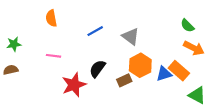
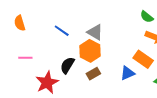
blue line: (95, 31) -> (62, 31), turned 70
orange hexagon: (140, 65) -> (90, 51), moved
blue triangle: (164, 74) -> (128, 73), moved

